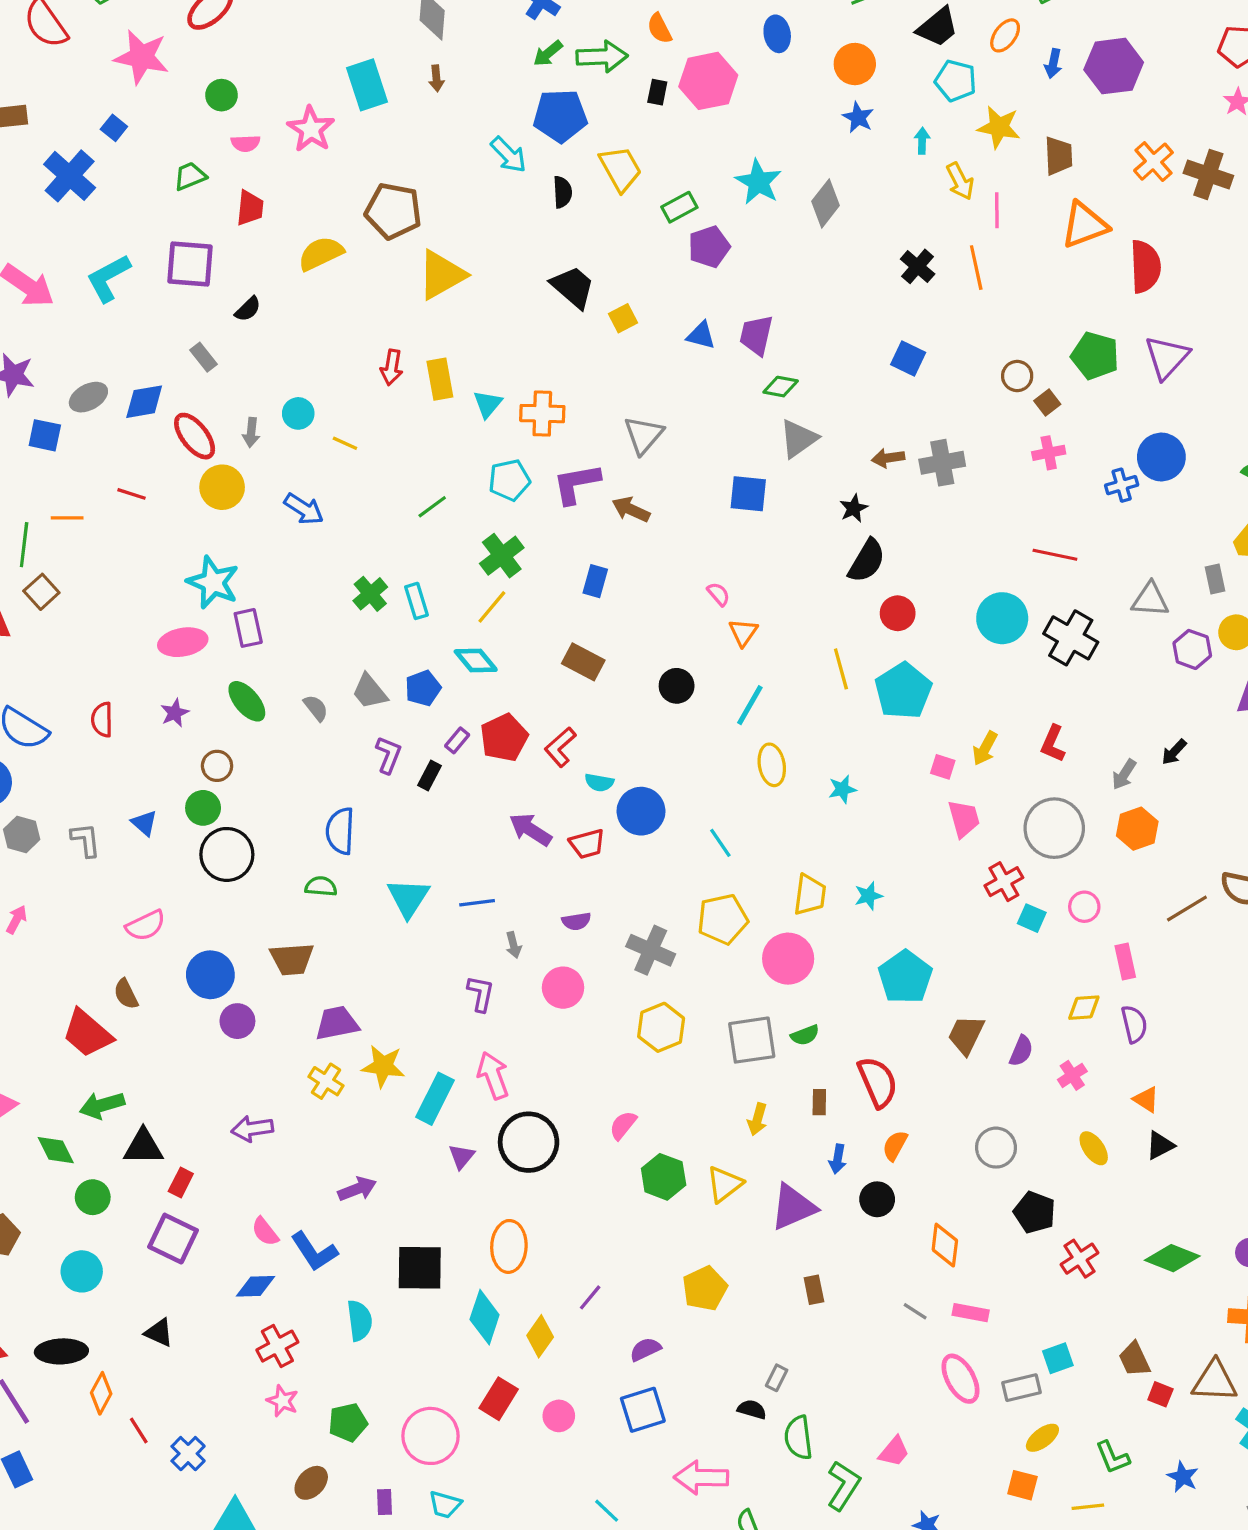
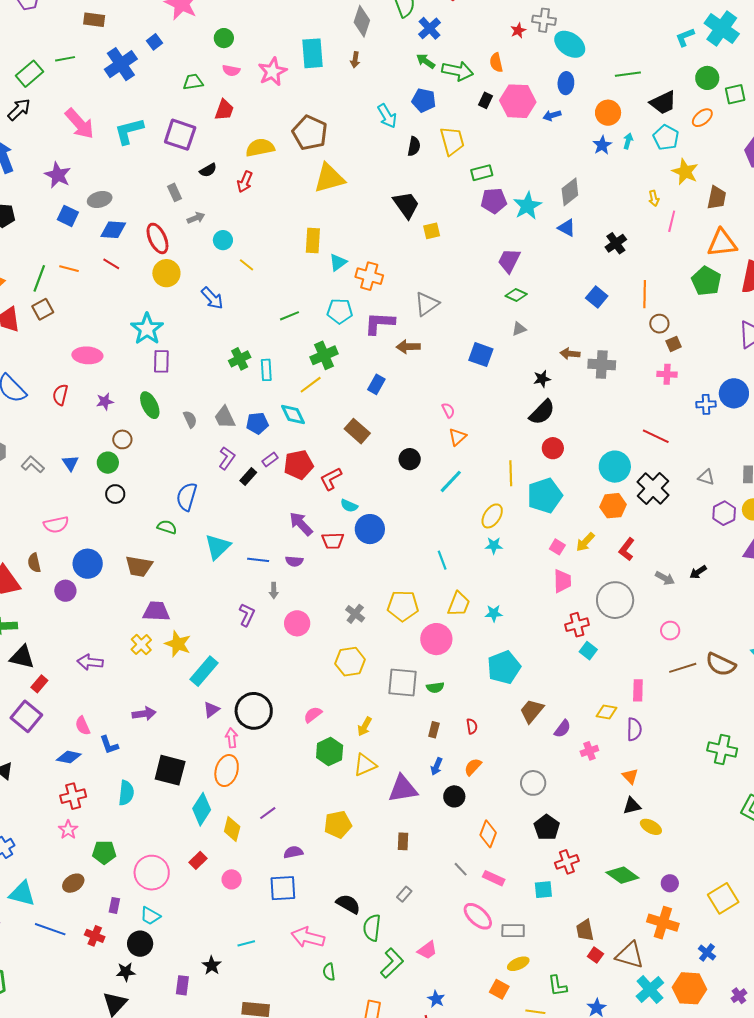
green arrow: (548, 53) -> (426, 61), turned 60
blue arrow: (1053, 64) -> (552, 115), moved, turned 48
blue pentagon: (560, 116) -> (424, 100), size x0.7
cyan arrow: (922, 141) -> (628, 141), moved
yellow arrow: (960, 181) -> (654, 198), size x0.7
cyan star: (758, 182) -> (527, 206), moved
orange line: (976, 268) -> (645, 294), moved
blue triangle: (701, 335) -> (567, 228), moved
green pentagon: (1095, 356) -> (706, 281), moved
red arrow: (392, 367) -> (245, 182), moved
blue diamond: (144, 402) -> (113, 230), moved
gray arrow: (251, 432) -> (196, 218), moved, turned -132
gray triangle: (798, 439) -> (519, 329), size x0.6
brown arrow: (631, 509) -> (408, 347), turned -40
gray triangle: (1150, 600) -> (706, 477), size x0.7
pink ellipse: (183, 642) -> (87, 355), moved
yellow ellipse: (772, 765) -> (492, 516), moved, turned 30
gray arrow: (1124, 774) -> (665, 578), turned -108
orange hexagon: (1137, 829) -> (613, 506), moved
gray L-shape: (86, 840) -> (33, 464), turned -55
cyan line: (720, 843) -> (442, 560), moved
black circle: (227, 854) -> (115, 494), size x0.6
pink circle: (1084, 907) -> (670, 631), moved
purple semicircle: (576, 921) -> (294, 561), moved
gray cross: (651, 950) -> (355, 614), size x0.7
purple circle: (237, 1021) -> (65, 591), moved
pink arrow: (493, 1075) -> (231, 738), moved, size x0.7
red semicircle: (878, 1082) -> (472, 726), size x0.5
yellow arrow: (757, 1119) -> (365, 726), moved
yellow ellipse: (1094, 1148) -> (651, 827), moved, turned -40
blue L-shape: (314, 1252) -> (109, 745), size x0.7
yellow diamond: (540, 1336) -> (232, 829), turned -35
cyan square: (1058, 1358) -> (543, 890), moved
gray rectangle: (777, 1378) -> (404, 894), moved
pink ellipse: (960, 1379) -> (478, 916), turned -32
red rectangle: (499, 1399) -> (198, 860), size x0.7
black semicircle: (752, 1409) -> (348, 904), size x1.4
cyan line: (607, 1511) -> (246, 943), turned -72

